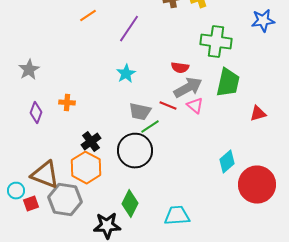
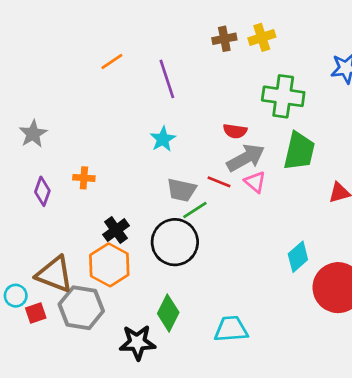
purple line: (129, 29) -> (167, 79), turned -52

